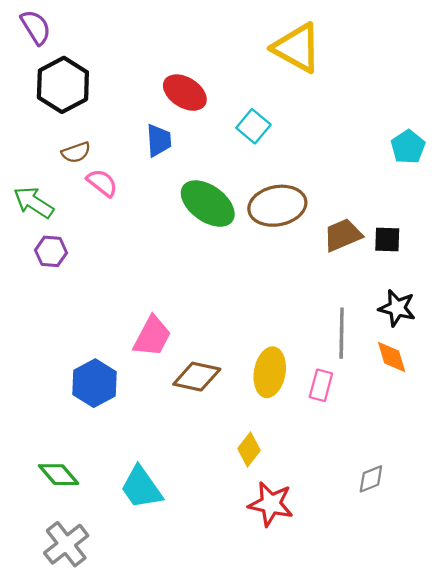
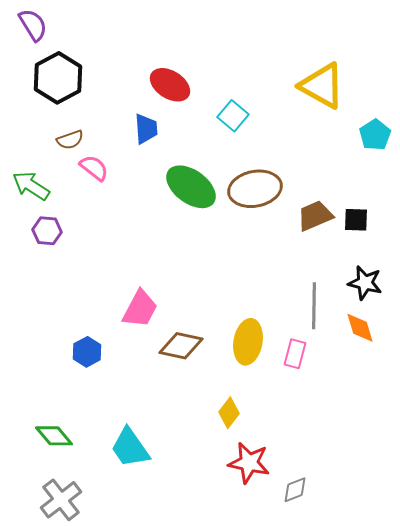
yellow triangle: (297, 48) -> (322, 86), moved
blue hexagon: (95, 383) -> (87, 352), size x0.7
gray diamond: (371, 479) -> (295, 490), moved

